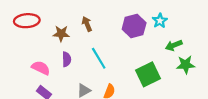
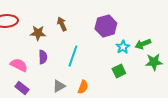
cyan star: (160, 21) -> (123, 47), moved
cyan line: (99, 58) -> (73, 56), turned 50
green square: (148, 74) -> (119, 71), size x0.6

